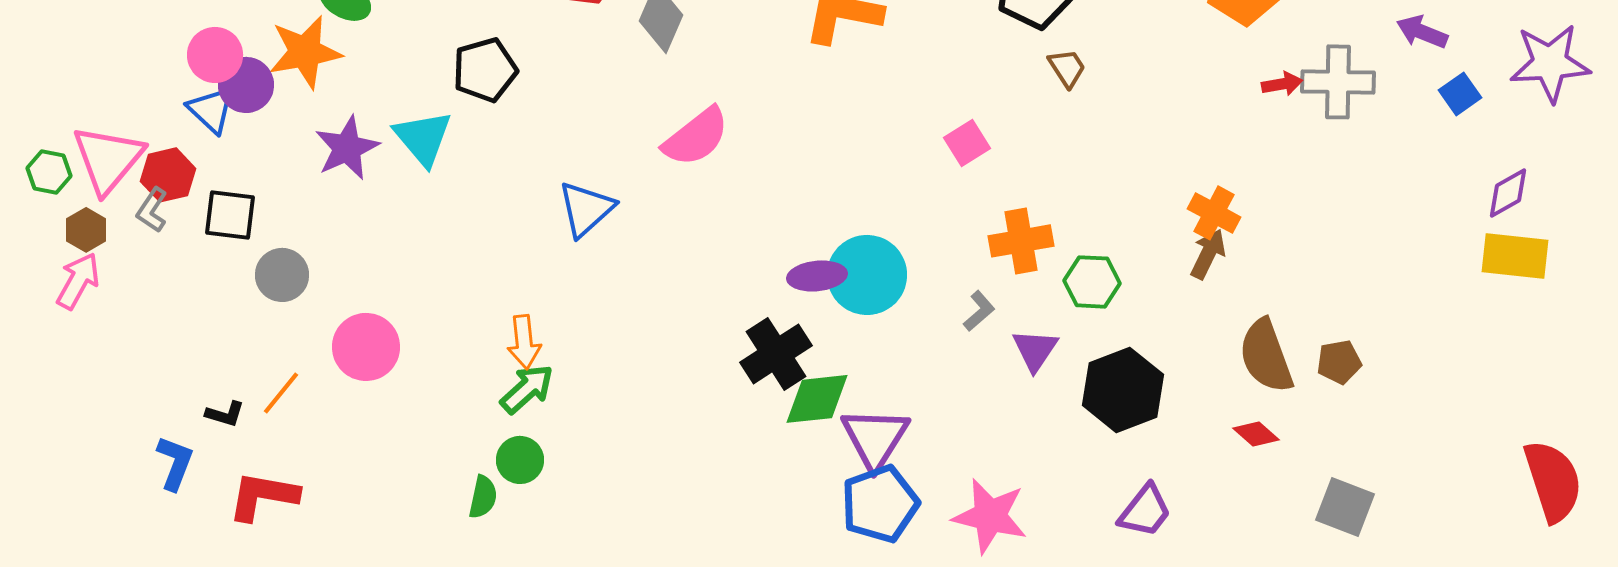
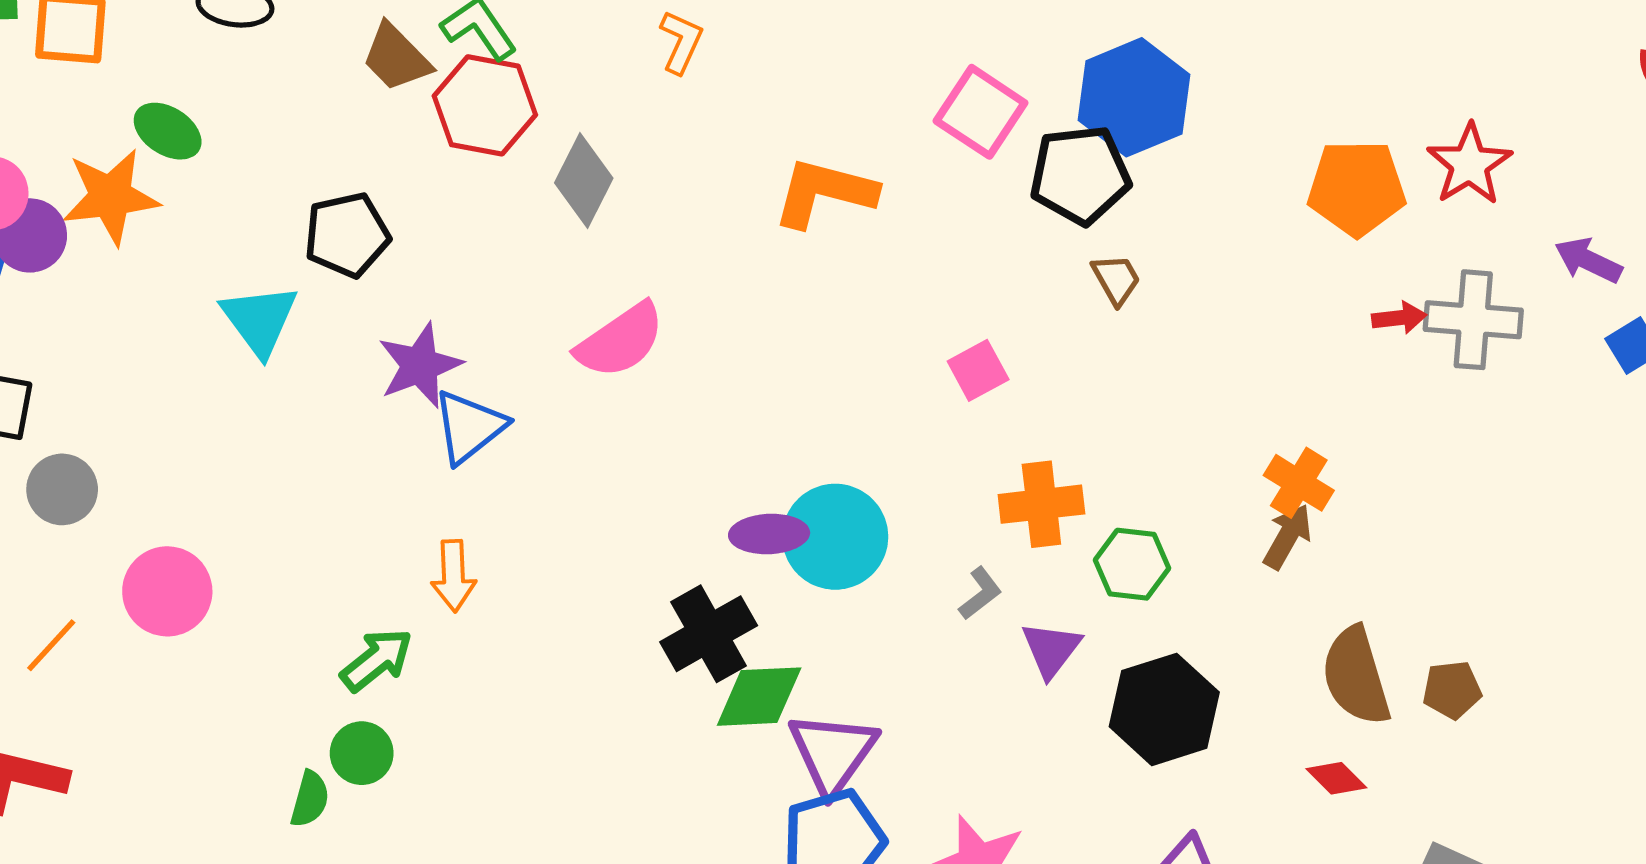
purple star: (347, 148) -> (420, 365), moved
orange arrow: (524, 342) -> (453, 576), moved

